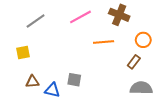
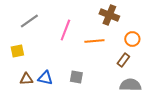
pink line: (81, 17) -> (65, 30), moved, turned -40
gray square: (74, 80) -> (76, 77), moved
blue triangle: (52, 90) -> (45, 78), moved

